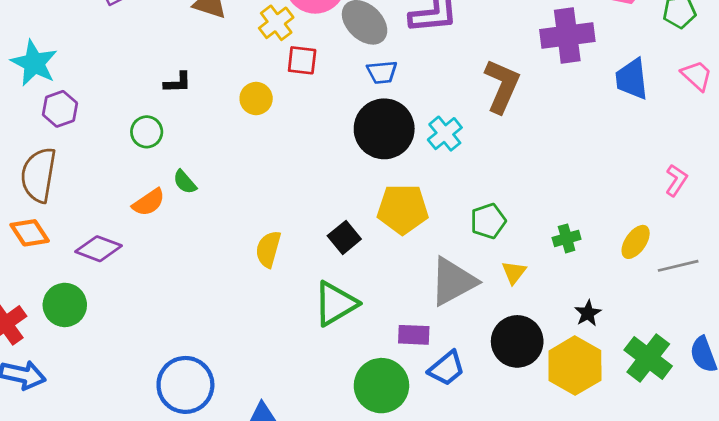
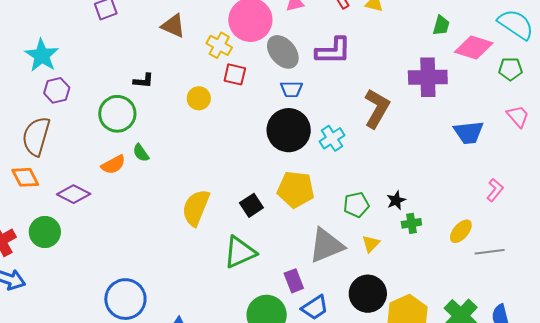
yellow cross: (276, 23) -> (219, 45), turned -30
blue trapezoid: (632, 79) -> (469, 132), moved, turned -96
green circle: (147, 132) -> (117, 114), size x1.6
yellow semicircle: (268, 249) -> (196, 208), size x1.4
black star: (588, 313) -> (396, 200), moved
purple rectangle: (414, 335) -> (294, 281), turned 60

